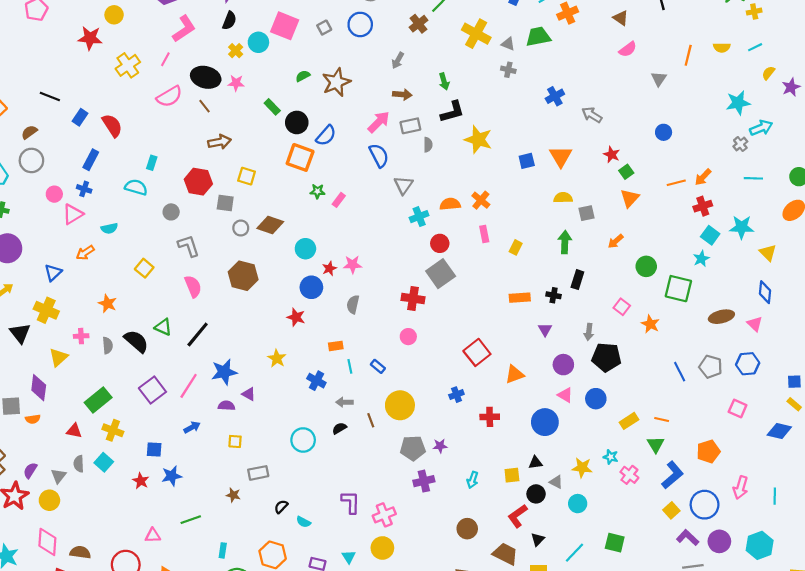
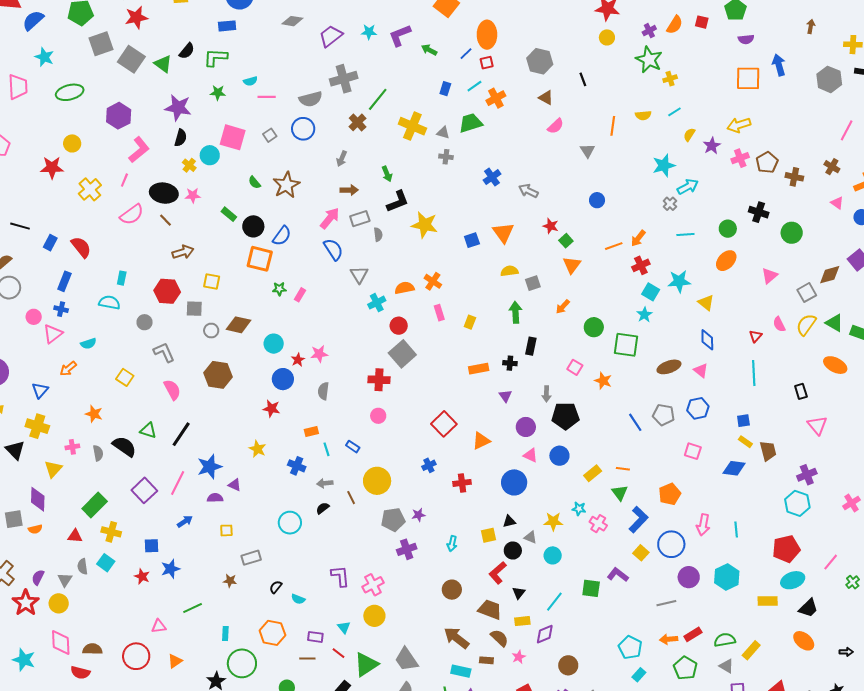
green semicircle: (303, 76) -> (254, 182), turned -96
purple L-shape: (688, 538) -> (618, 575), moved

